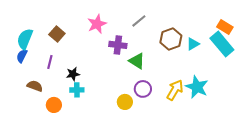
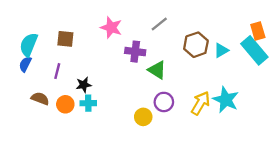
pink star: (97, 24) -> (111, 28), turned -30
orange rectangle: (225, 27) -> (258, 31), turned 42
brown square: (57, 34) -> (65, 39), turned -35
orange circle: (54, 105) -> (65, 104), moved

